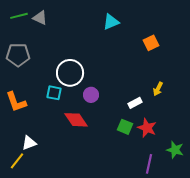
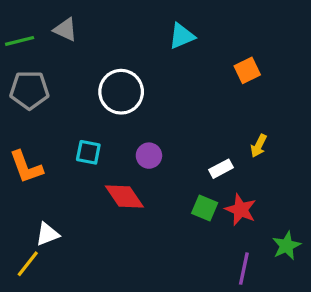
green line: (19, 16) -> (20, 41), moved
white circle: (70, 73) -> (121, 92), moved
green star: (175, 150) -> (287, 246), turned 30

